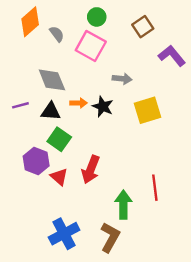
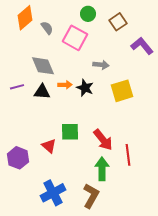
green circle: (97, 17) -> (88, 14), moved
green square: (59, 139) -> (70, 132), moved, turned -36
purple hexagon: (36, 161) -> (18, 158), moved
red arrow: (91, 170) -> (103, 140), moved, turned -60

